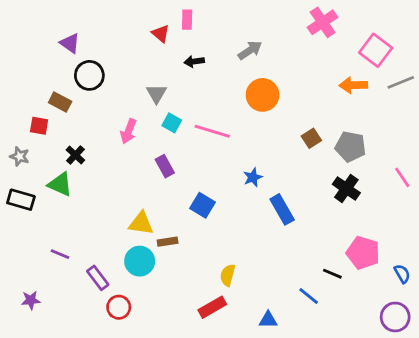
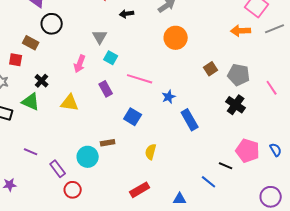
pink line: (212, 131) -> (140, 79), moved
pink line: (402, 177) -> (272, 88), moved
yellow triangle: (141, 223) -> (70, 103), moved
blue semicircle: (402, 274) -> (276, 150), moved
yellow semicircle: (228, 275) -> (151, 152), moved

